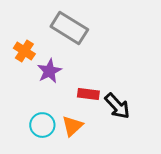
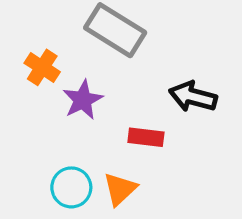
black arrow: (117, 106) -> (193, 97), moved, turned 148

